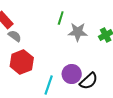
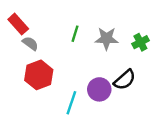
green line: (61, 18) -> (75, 34), moved
black semicircle: (89, 81) -> (125, 80), moved

